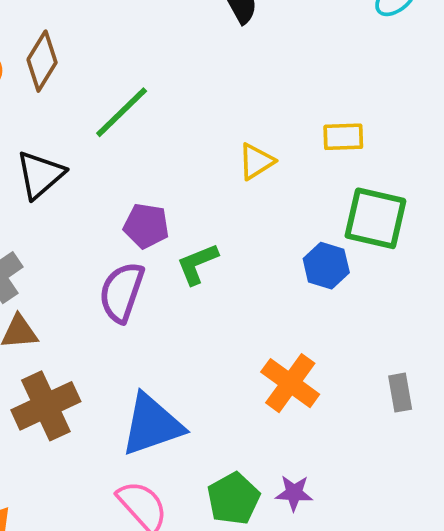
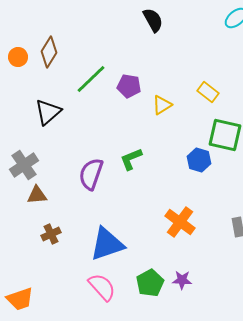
yellow rectangle: (343, 137) -> (208, 92), turned 40
purple pentagon: (146, 226) -> (129, 86), moved
brown cross: (46, 406) -> (51, 234), size x0.6

